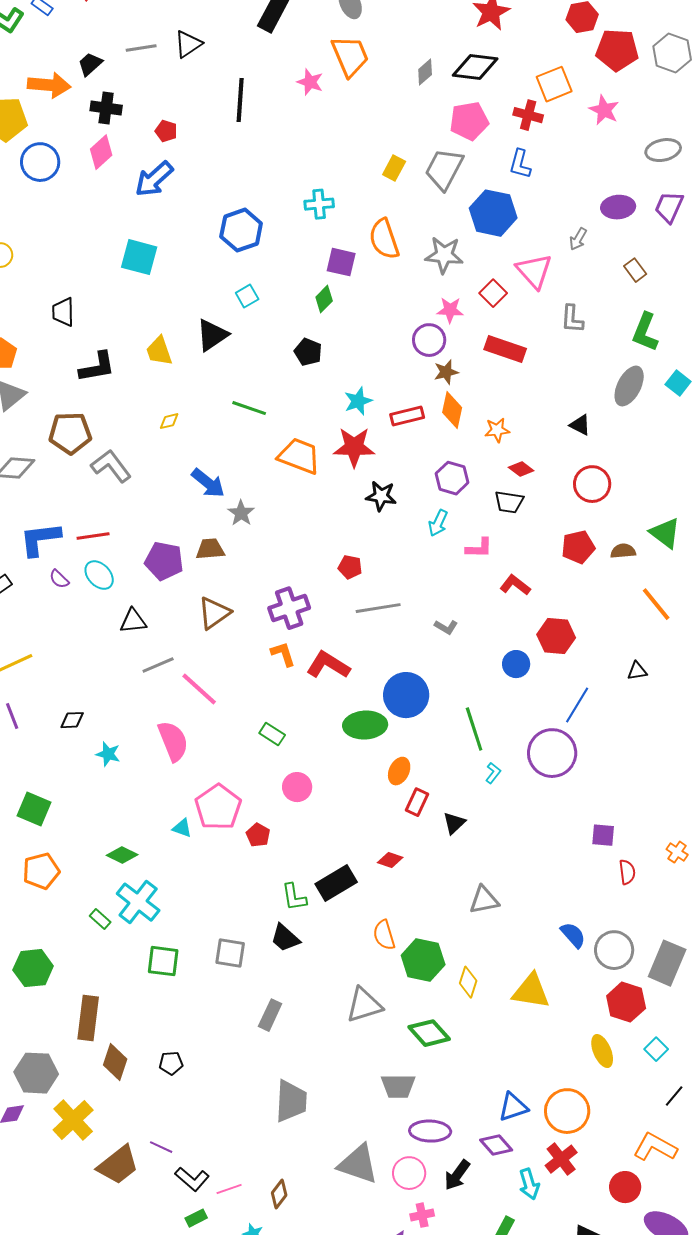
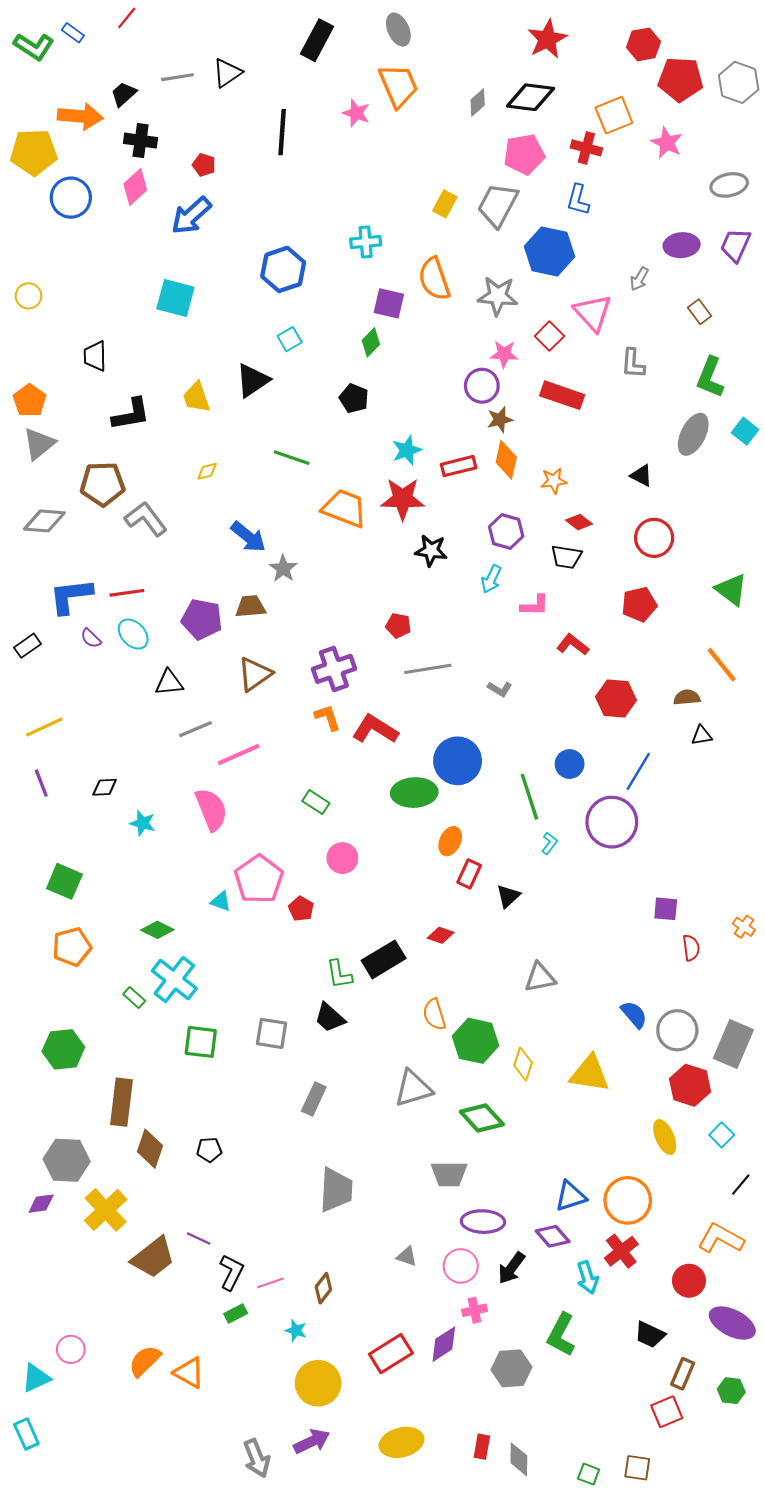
brown semicircle: (623, 551) -> (687, 697), moved
blue circle: (516, 664) -> (570, 764), moved
pink line: (199, 689) -> (239, 754), turned -66
gray triangle: (358, 1164) -> (407, 1256), size x0.5
black L-shape: (192, 1179) -> (231, 1272), turned -104

